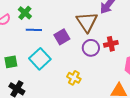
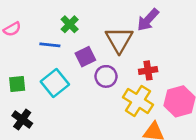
green cross: (25, 13) -> (70, 24), moved
purple circle: (91, 48) -> (106, 76), moved
yellow cross: (74, 78) -> (138, 101), moved, size x1.6

